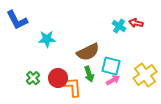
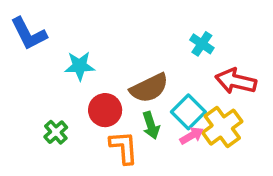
red arrow: (136, 23) -> (236, 81), moved, size x1.6
cyan square: (111, 66) -> (188, 112), turned 30
yellow cross: (145, 75) -> (222, 127), moved
red circle: (58, 78) -> (105, 110), moved

